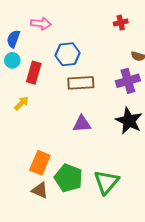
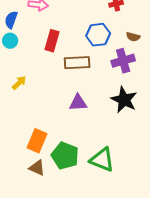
blue hexagon: (68, 54) -> (98, 35), moved
red rectangle: (34, 73) -> (52, 41), moved
green triangle: (106, 182) -> (102, 160), turned -48

